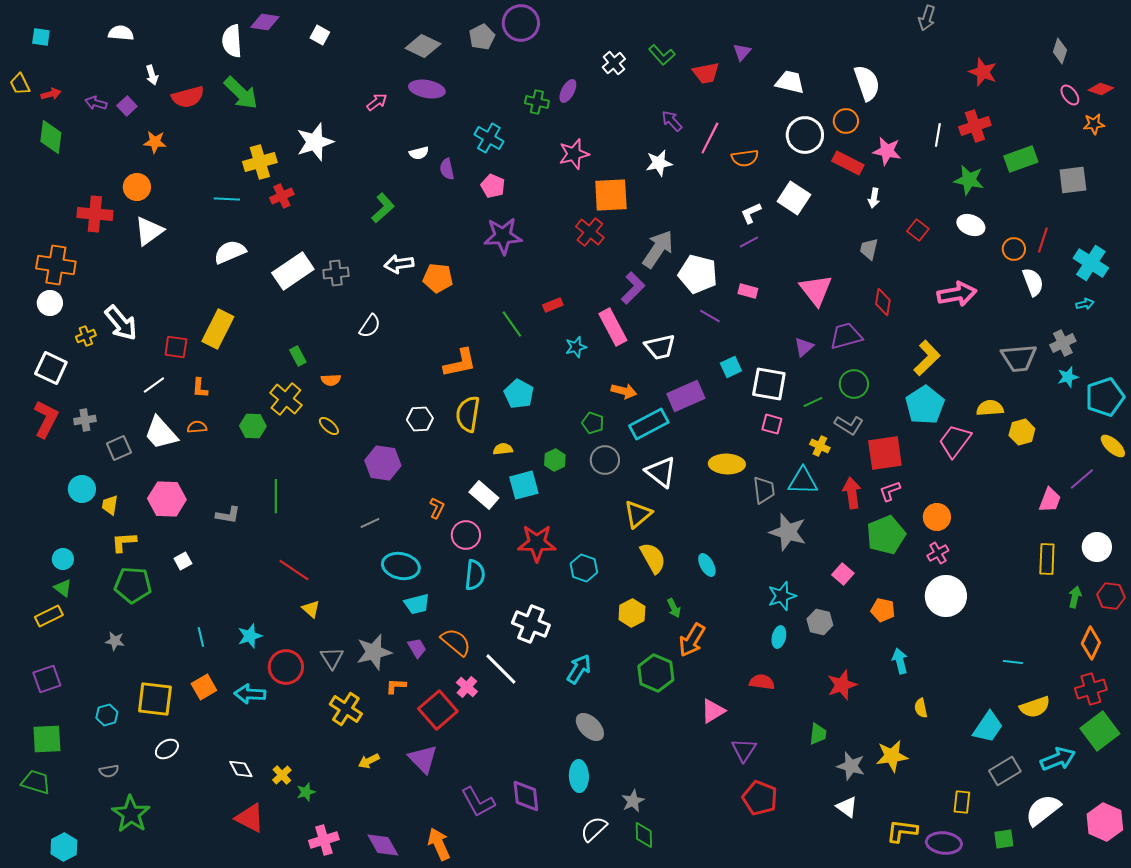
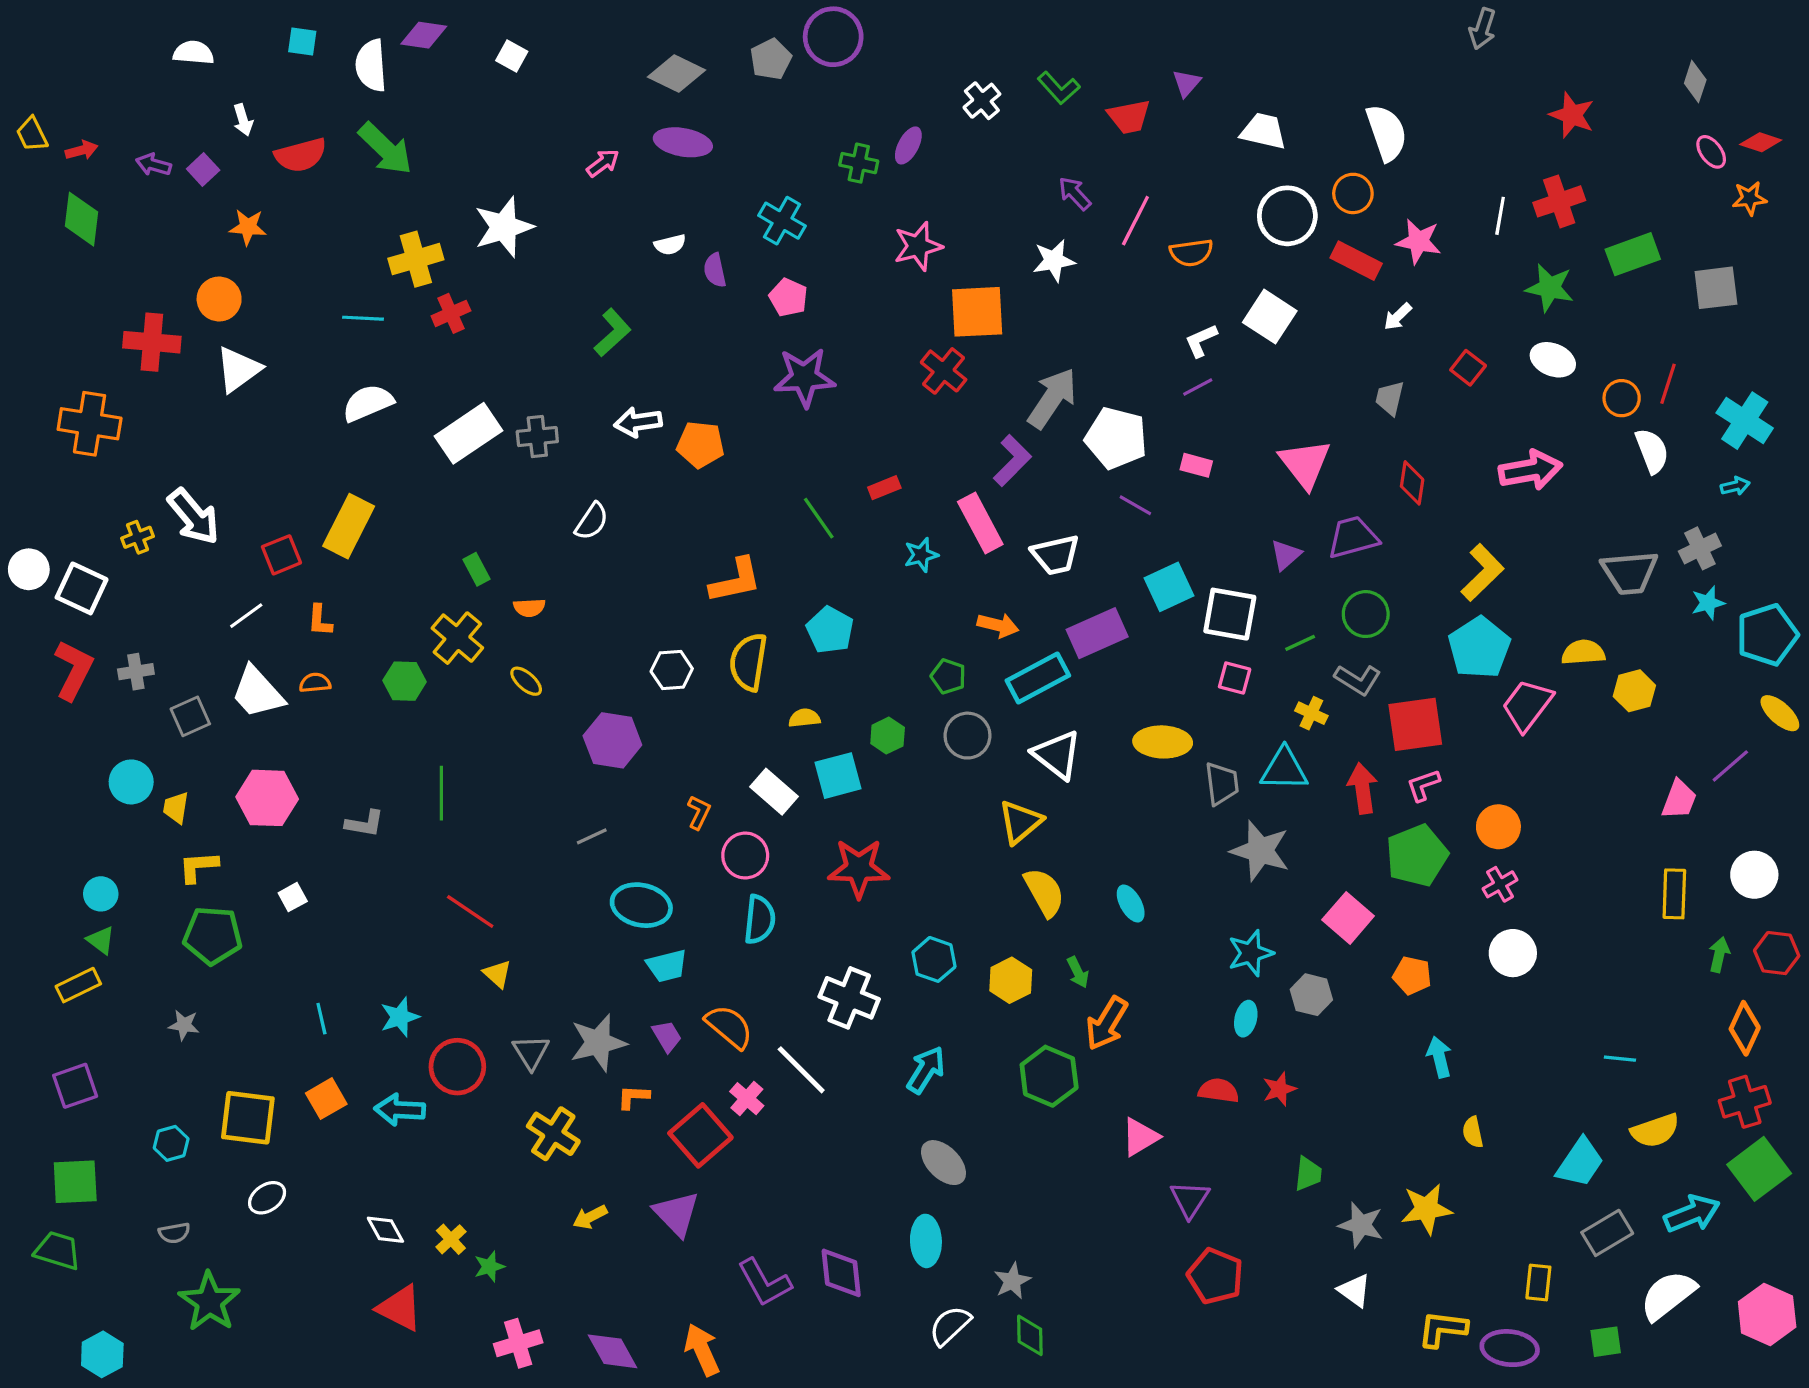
cyan square: (41, 37) -> (302, 42), moved
white arrow: (874, 198) -> (1398, 317), turned 36
white circle: (50, 303) -> (29, 569), moved
red square: (176, 347) -> (281, 555), turned -30
cyan square: (731, 367) -> (1169, 587), size x1.4
cyan hexagon: (584, 568) -> (934, 959), moved
pink square: (843, 574) -> (1348, 918), size x1.4
white circle: (946, 596) -> (1513, 953), size x0.7
red star: (842, 685) -> (1279, 1089), moved, size x0.7

